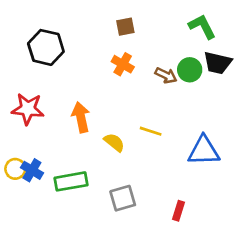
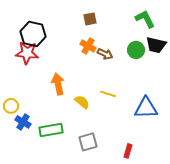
brown arrow: (166, 75) -> (105, 54), moved
red star: (28, 109) -> (27, 53), moved
yellow circle: (15, 169) -> (11, 106), moved

